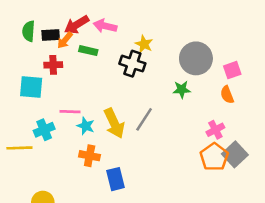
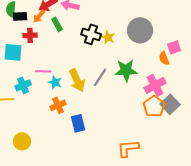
black rectangle: (51, 35) -> (20, 16), moved
yellow star: (144, 44) -> (108, 37), moved
green rectangle: (88, 51) -> (57, 24), turned 48
pink square: (232, 70) -> (174, 47), moved
green star: (182, 90) -> (126, 70), moved, size x1.6
pink cross: (215, 130) -> (155, 85), size x1.5
orange cross: (90, 156) -> (58, 105), turned -35

